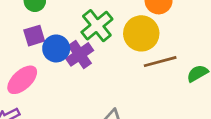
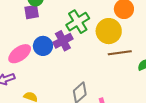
purple square: (34, 36) -> (32, 12), moved
blue circle: (56, 48) -> (43, 46), moved

